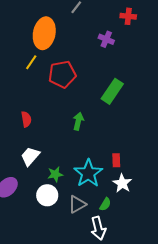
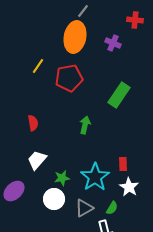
orange ellipse: (44, 33) -> (75, 37), moved

